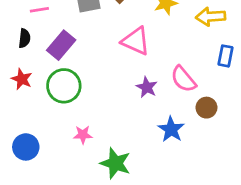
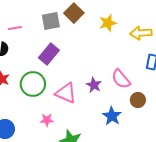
pink triangle: (136, 41) -> (66, 93), moved
purple rectangle: (61, 45) -> (49, 54), moved

